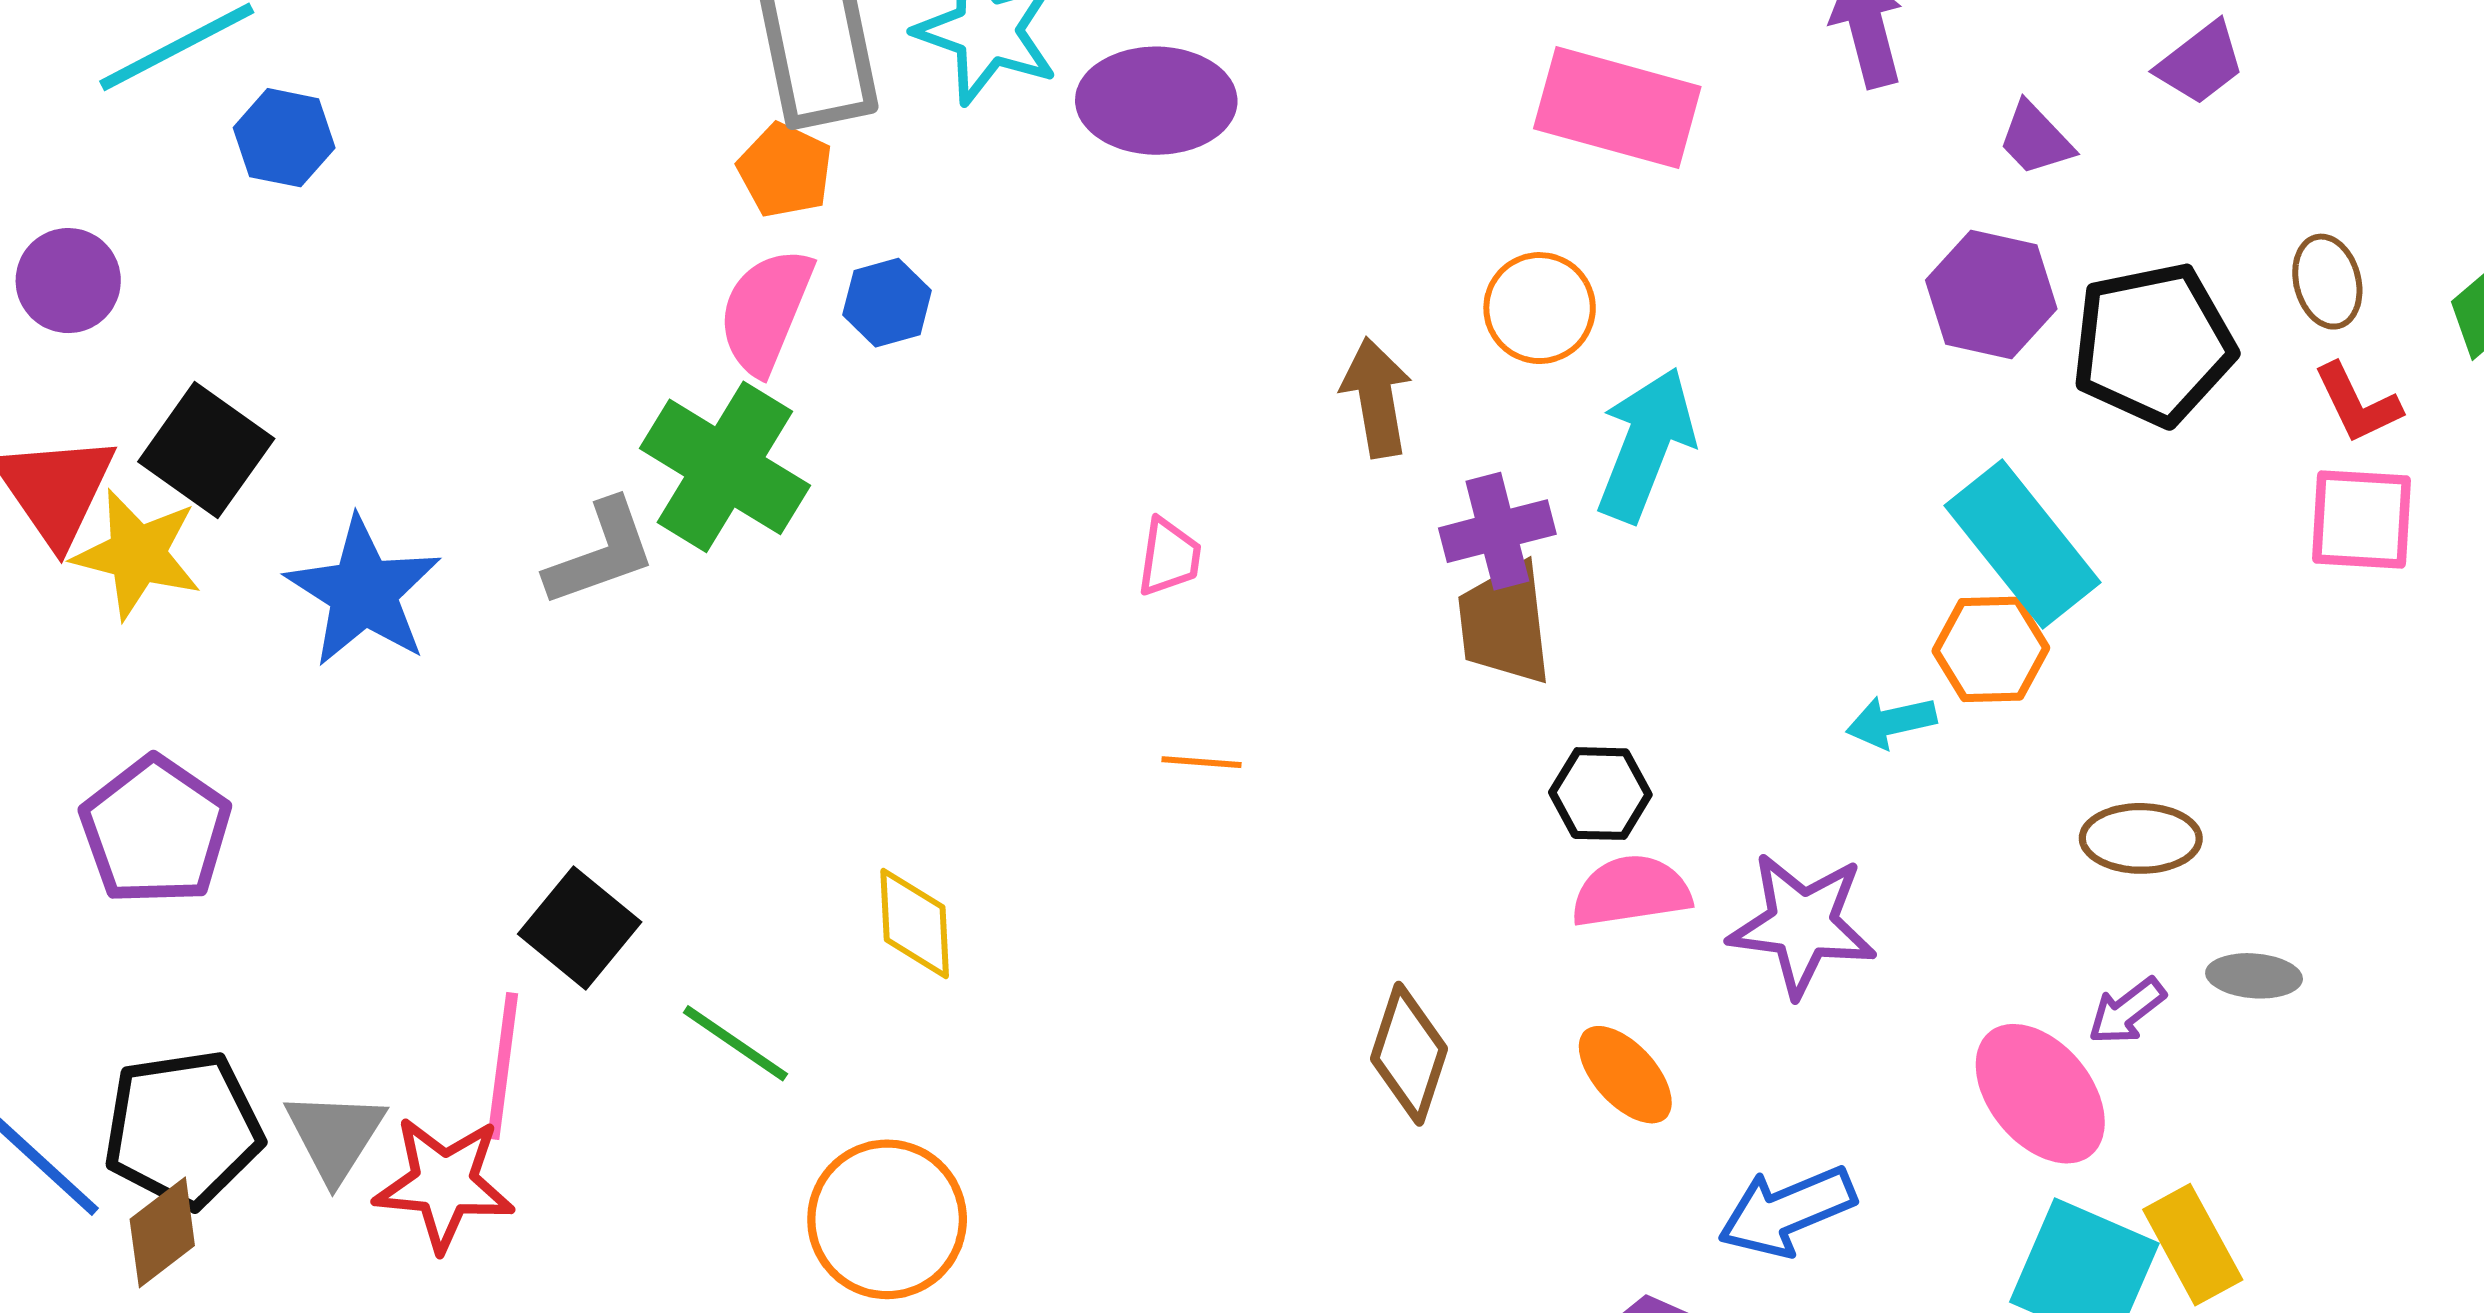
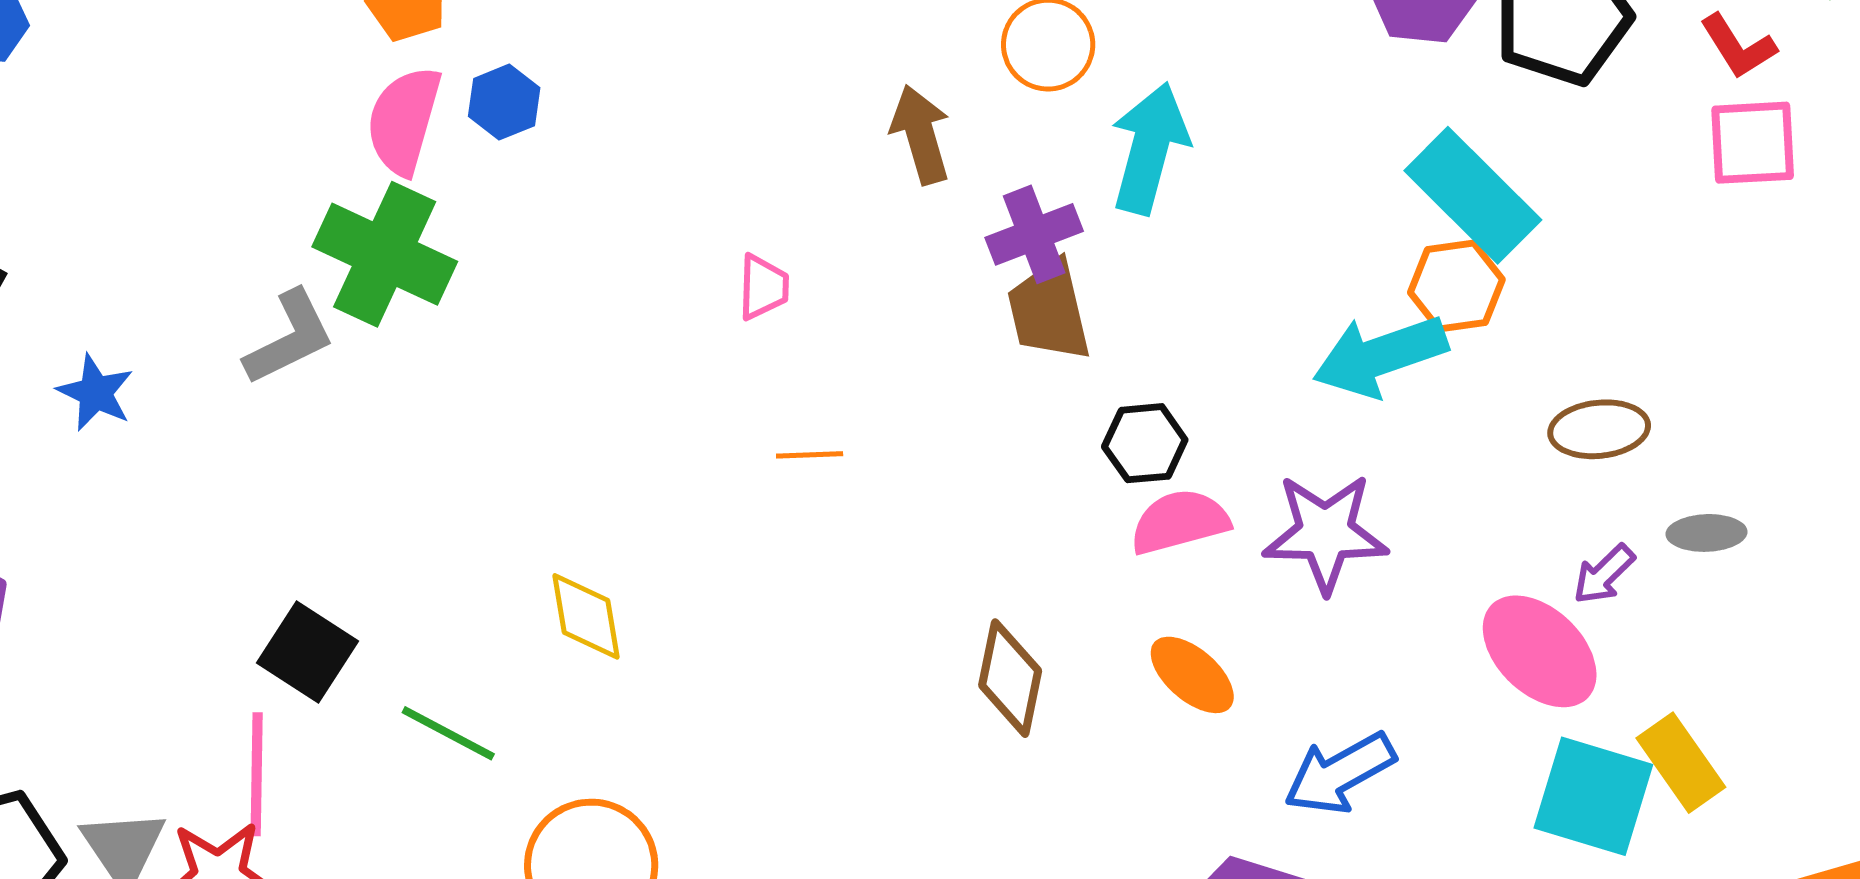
blue star: (363, 592) -> (96, 393), size x0.6
cyan arrow: (1891, 722) -> (1380, 356), size x1.8

